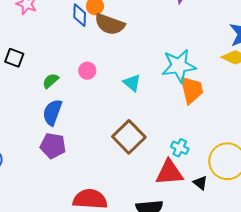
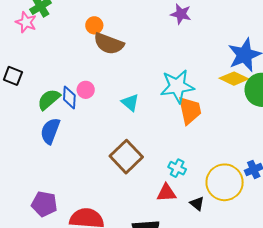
blue diamond: (80, 15) -> (69, 97), moved
green semicircle: (51, 81) -> (49, 99), size x1.4
purple pentagon: (53, 146) -> (44, 204), moved
red triangle: (169, 173) -> (166, 193), size x0.7

